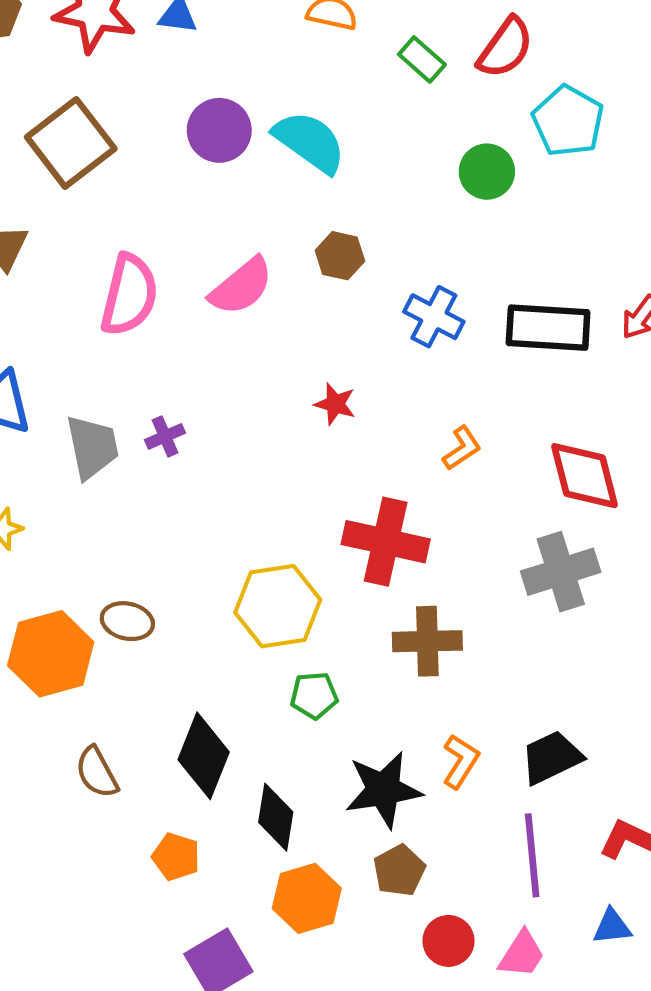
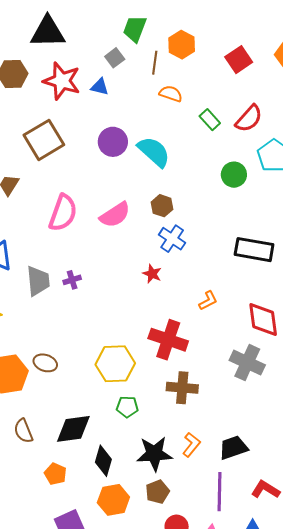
blue cross: (434, 317) -> (172, 239), moved
gray cross: (561, 572) -> (247, 363), turned 36
black diamond: (204, 756) -> (73, 429), turned 54

